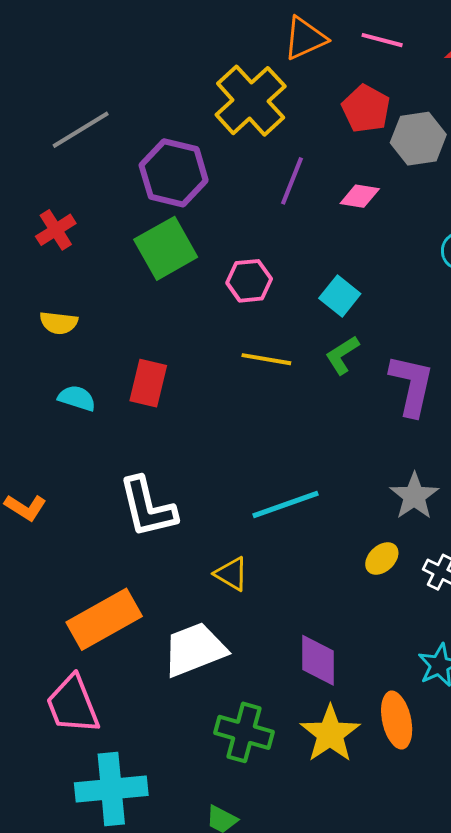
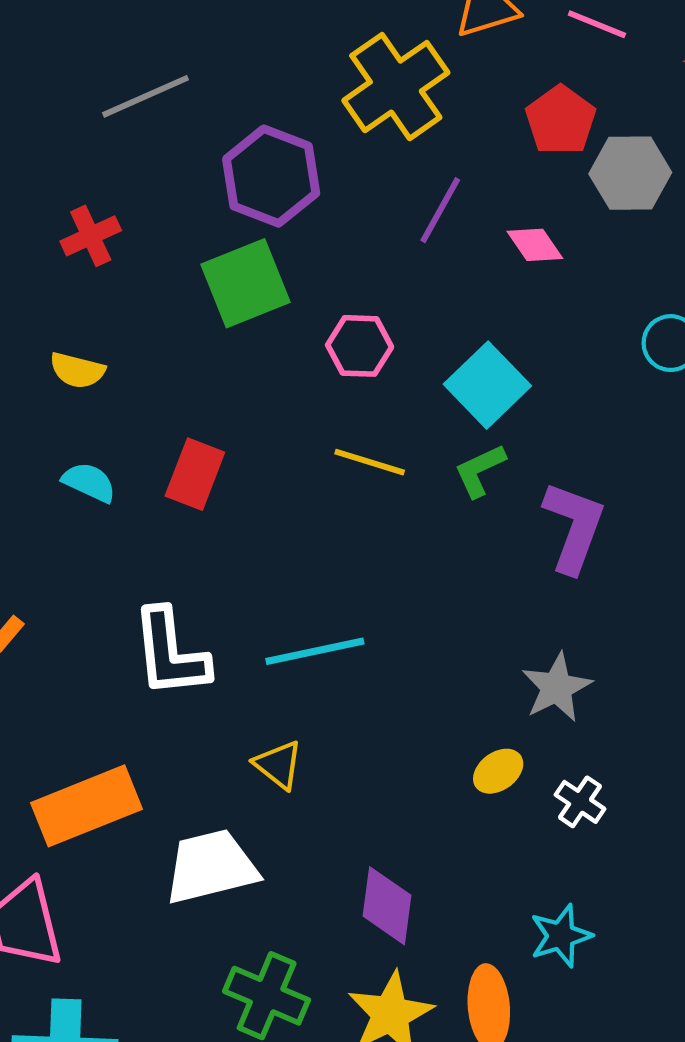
pink diamond: (360, 196) -> (535, 245), turned 39
cyan square: (340, 296) -> (487, 385), size x1.4
cyan line: (285, 504) -> (315, 651), moved

